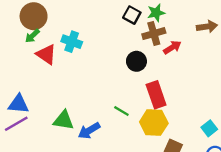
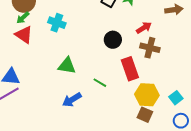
brown cross: (154, 34) -> (150, 48), moved, turned 30
red triangle: (46, 54) -> (24, 35), moved
green triangle: (64, 120) -> (67, 66), moved
yellow hexagon: (154, 123) -> (147, 95), moved

